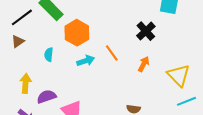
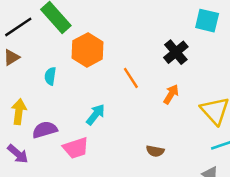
cyan arrow: (86, 61) -> (96, 114), moved, turned -36

